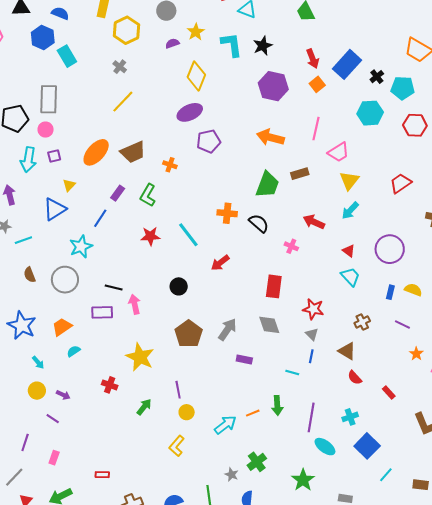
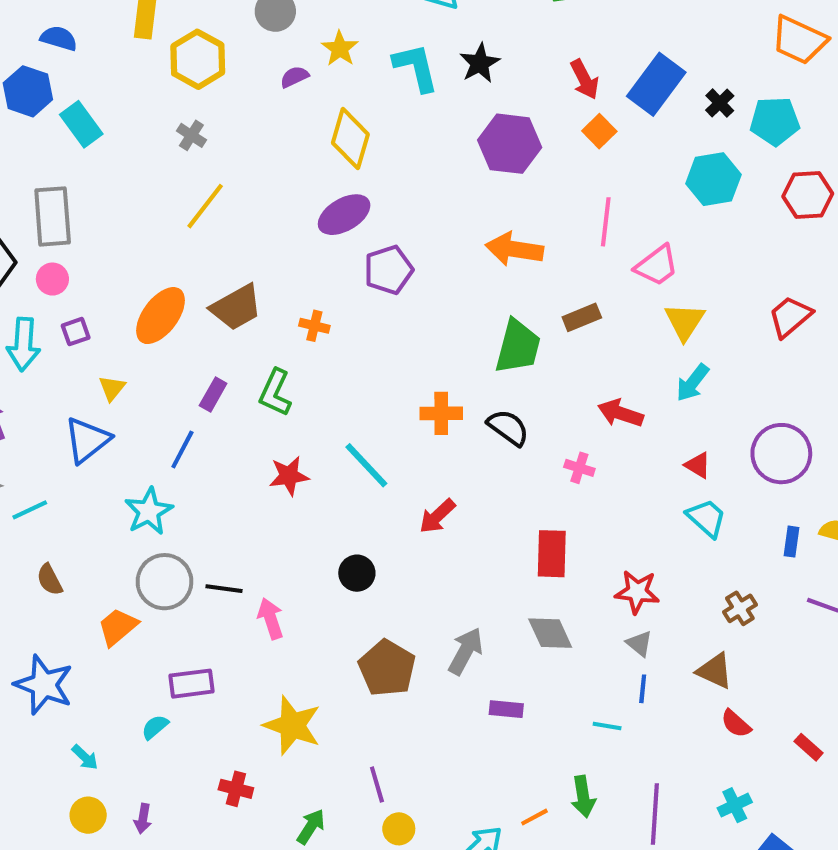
gray circle: (65, 280) -> (164, 582), moved
purple rectangle: (102, 312) -> (192, 684), moved
orange trapezoid: (62, 327) -> (118, 627), moved
purple arrow: (63, 395) -> (143, 819), turned 80

